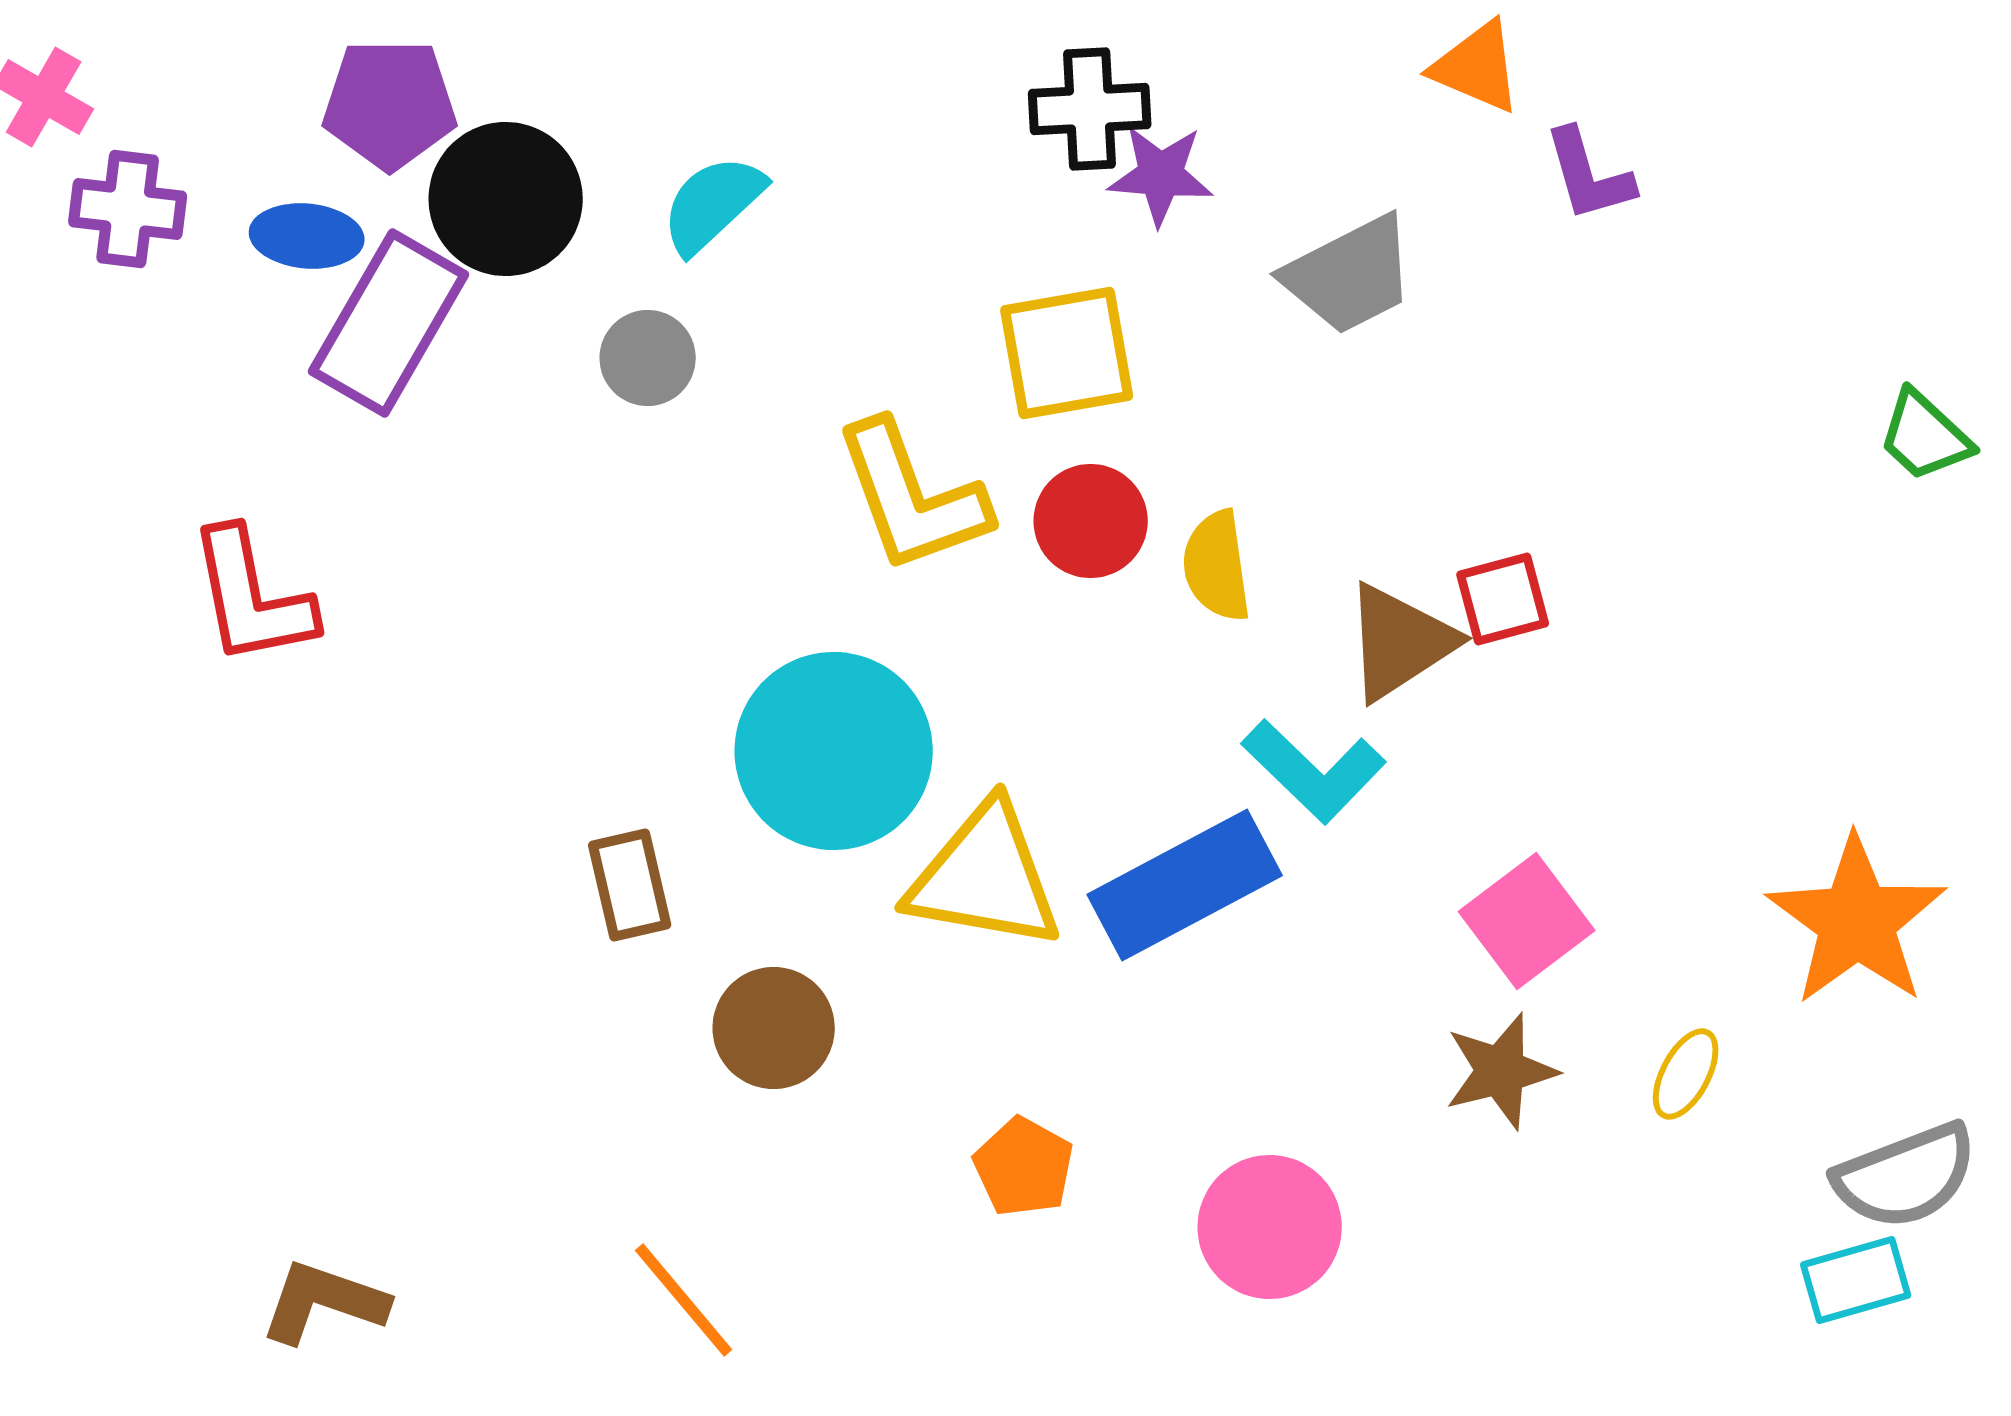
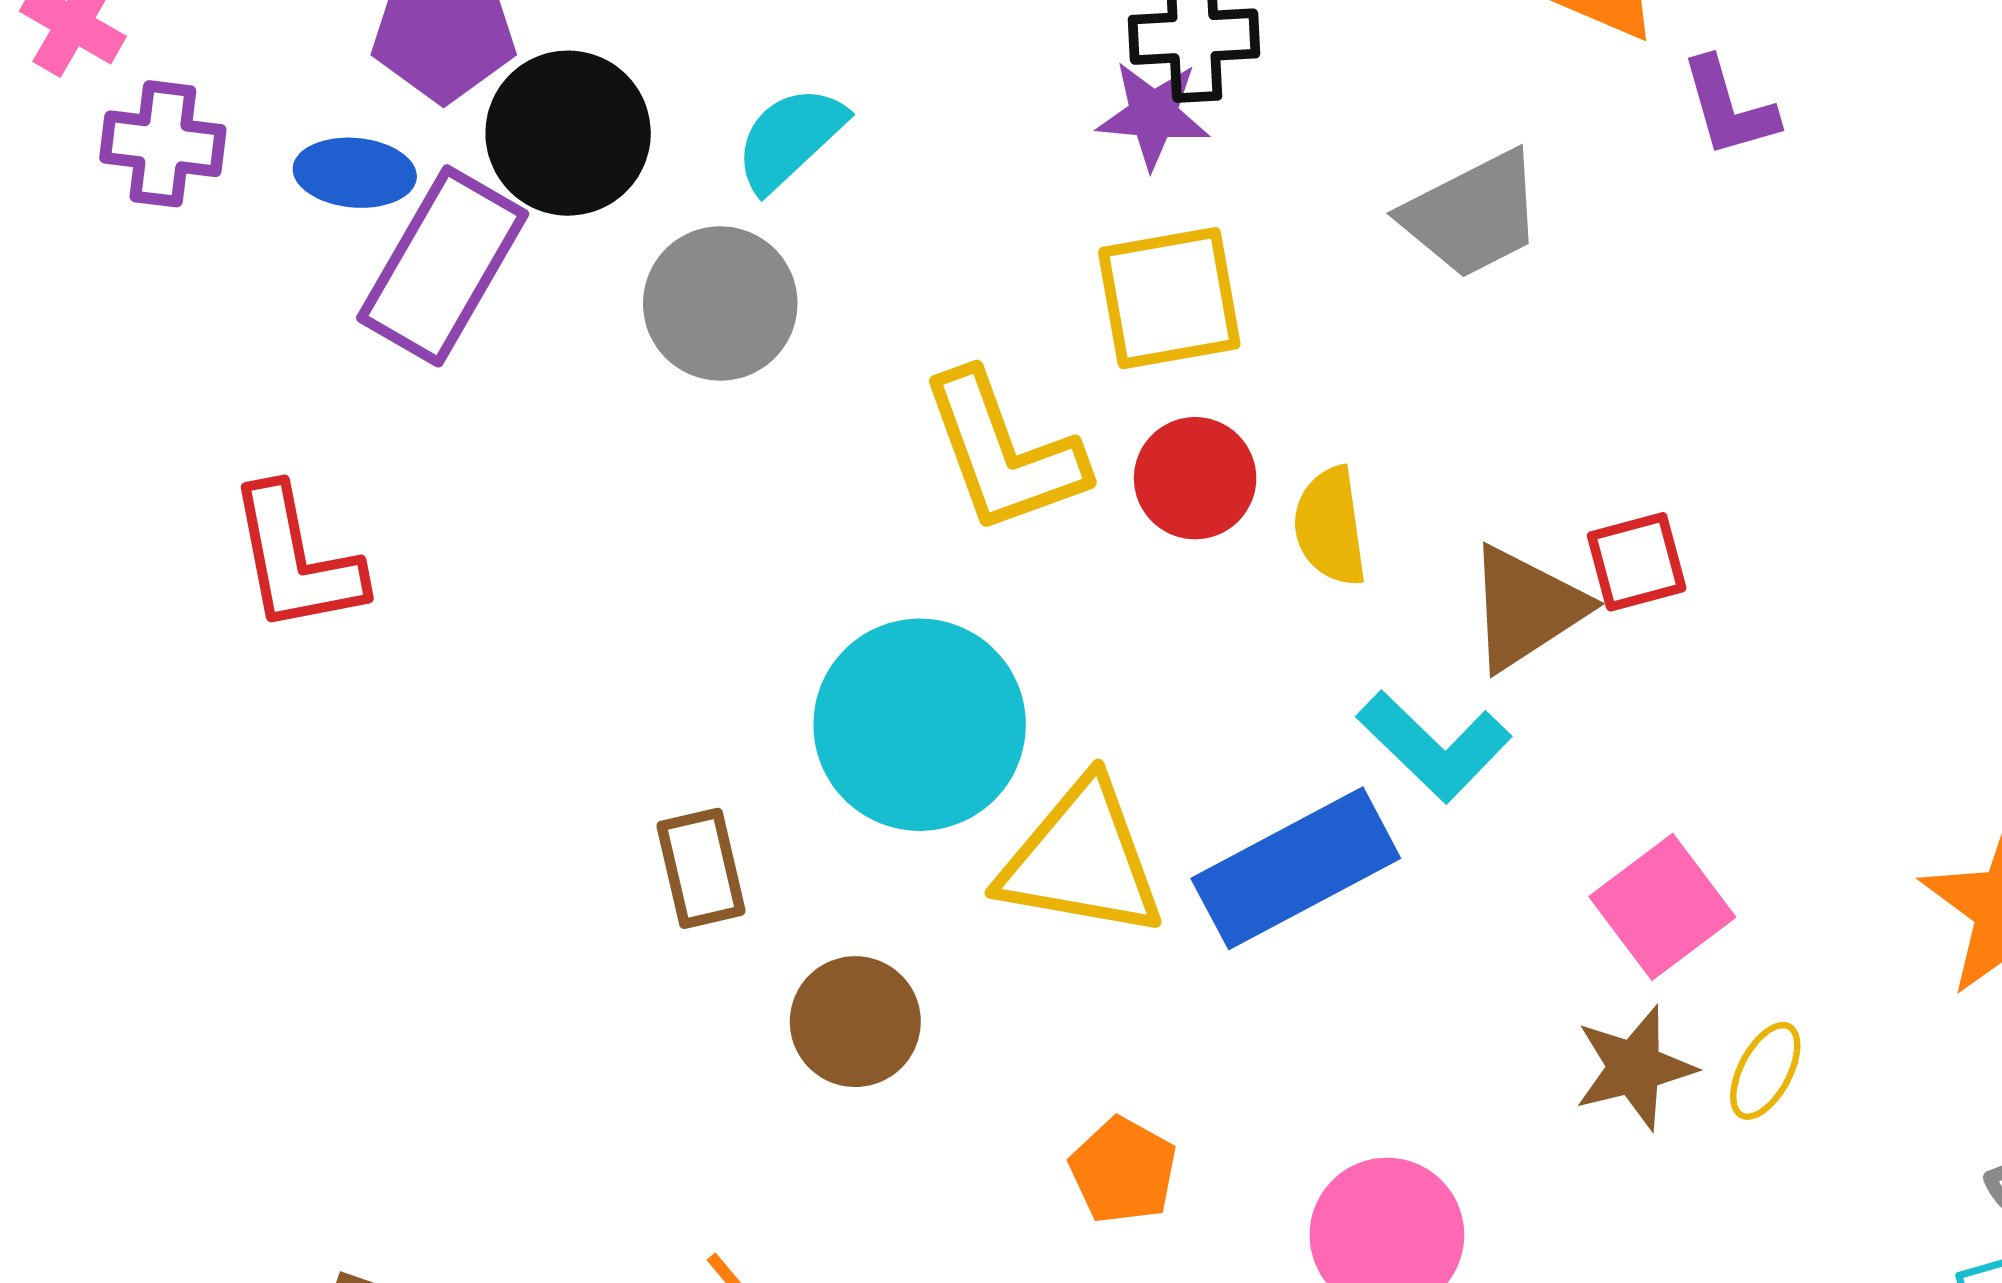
purple star: (1161, 175) -> (1153, 115), moved
gray circle: (648, 358) -> (720, 303), size x1.5
yellow ellipse: (1686, 1074) -> (1765, 1071), moved

